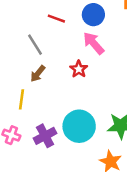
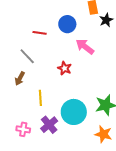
pink arrow: (94, 43) -> (85, 47), moved
brown arrow: (38, 74) -> (20, 78), moved
yellow line: (22, 99) -> (40, 98), moved

